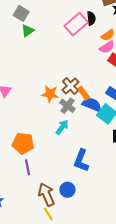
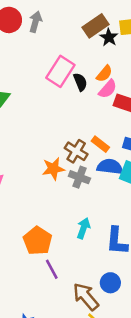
black semicircle: (91, 18) -> (80, 82), moved
orange rectangle: (84, 93) -> (100, 144), moved
cyan arrow: (62, 127) -> (83, 228), moved
orange pentagon: (23, 143) -> (38, 241), turned -30

